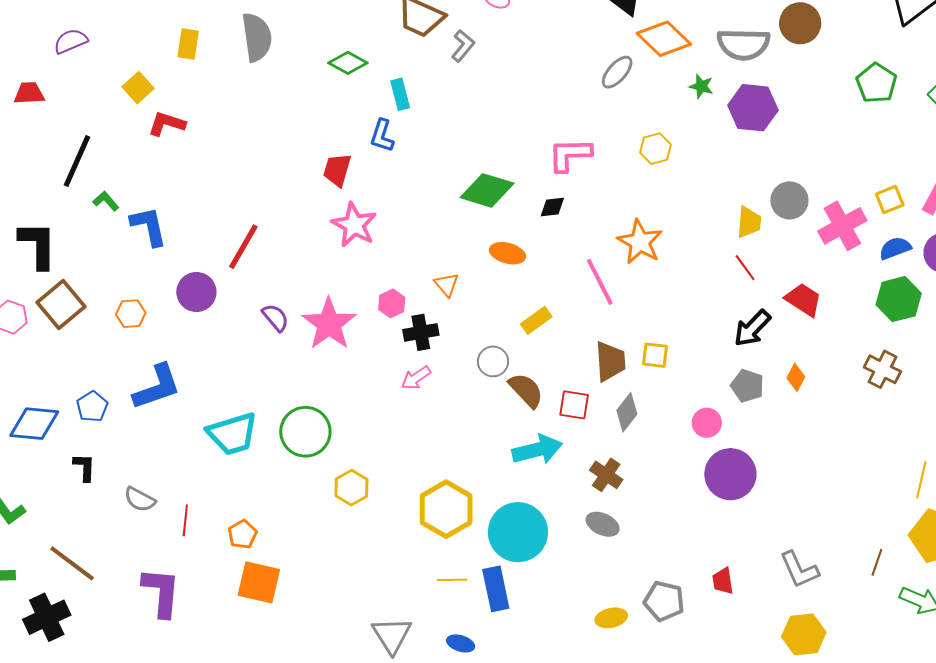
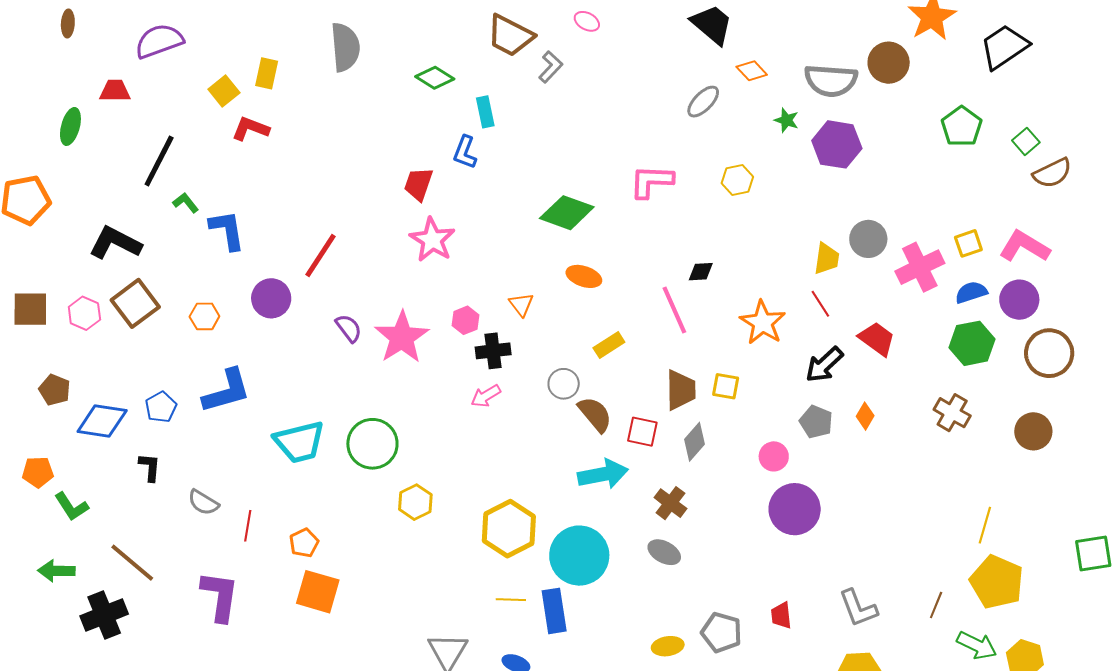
orange diamond: (664, 39) -> (752, 71), size x0.6
purple semicircle: (71, 41) -> (159, 41), size x1.4
yellow rectangle: (188, 44) -> (267, 73), moved
black diamond: (552, 207) -> (701, 272), moved
orange star: (640, 242) -> (763, 323), moved
black L-shape: (38, 245) -> (115, 243), turned -66

